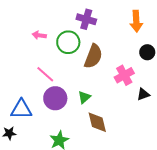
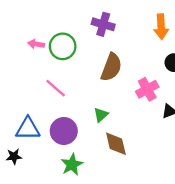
pink arrow: (39, 35) -> (36, 44), moved
green circle: (68, 42) -> (63, 46), moved
purple circle: (55, 98) -> (64, 131), moved

